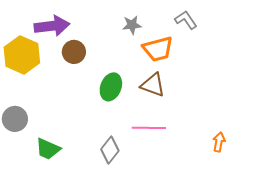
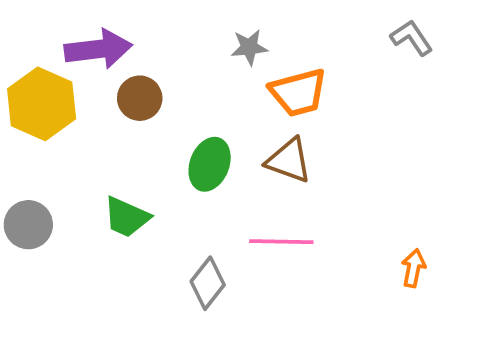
gray L-shape: (186, 20) -> (412, 38), moved
green trapezoid: (48, 149) -> (126, 217), moved

